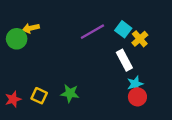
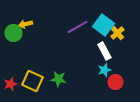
cyan square: (123, 29) -> (103, 25), size x1.5
cyan star: (135, 84) -> (104, 70), moved
yellow square: (39, 96) -> (32, 81), size x1.5

